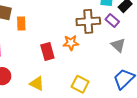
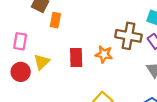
yellow triangle: (37, 83) -> (42, 62), moved, turned 35

